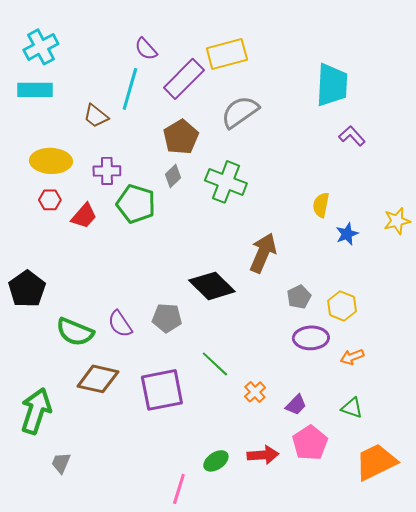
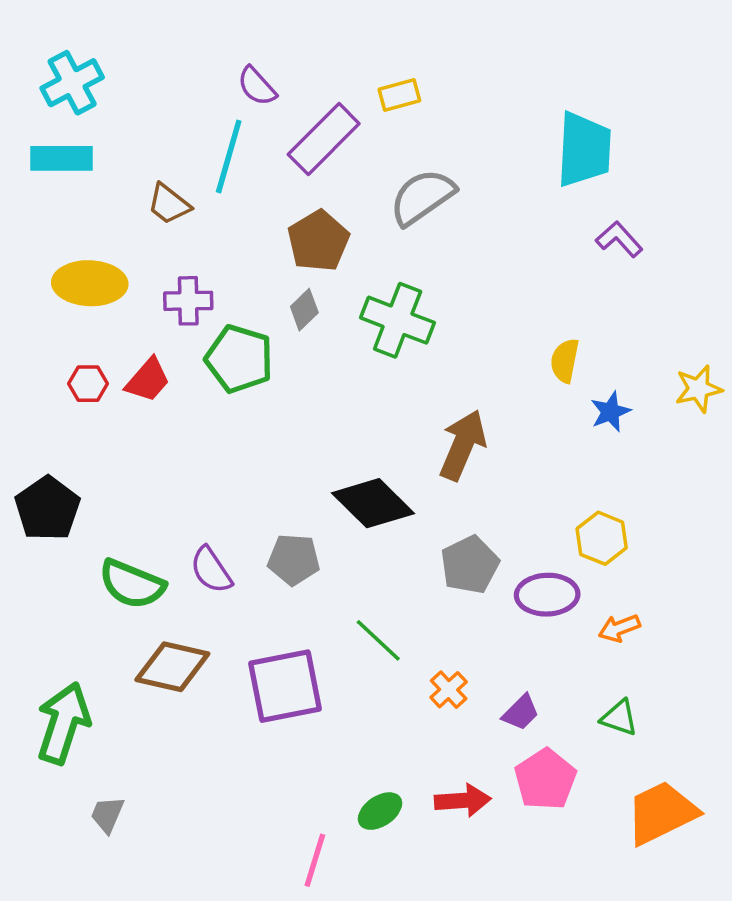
yellow rectangle: (227, 54) -> (399, 95), size x0.6
red hexagon: (50, 200) -> (88, 384), moved
gray pentagon: (299, 297) -> (470, 565), moved, size x1.4

